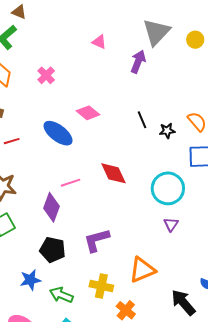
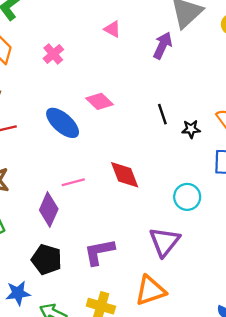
pink triangle: (99, 42) -> (112, 29), moved
cyan circle: (168, 188) -> (187, 197), size x0.7
purple triangle: (171, 224) -> (164, 242), moved, size x1.8

